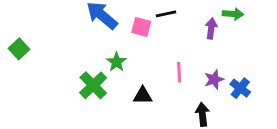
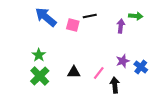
green star: (116, 62) -> (39, 55), moved
pink line: (179, 72) -> (99, 73), moved, turned 40
green cross: (93, 85) -> (40, 76), moved

